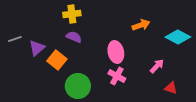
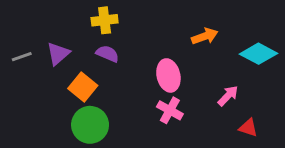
purple triangle: (37, 48) -> (58, 54), moved
green circle: (78, 86) -> (90, 125), moved

